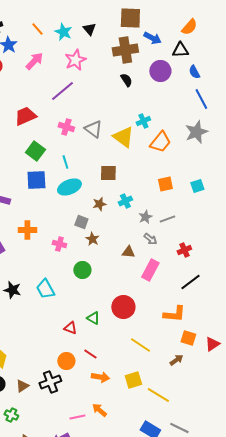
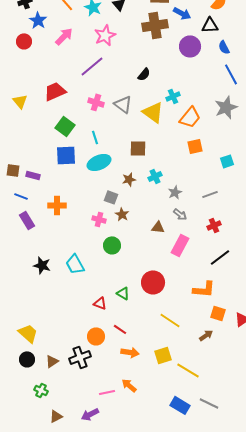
black semicircle: (126, 80) -> (144, 74), moved, turned 72
orange square: (165, 184) -> (195, 146), moved
gray line: (167, 219) -> (210, 194), moved
pink cross: (59, 244) -> (99, 219), moved

